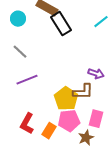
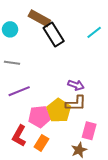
gray line: (20, 52) -> (12, 63), turned -35
purple arrow: (96, 74) -> (76, 85), moved
pink pentagon: (69, 121) -> (39, 117), moved

